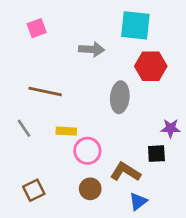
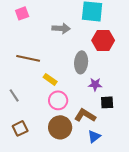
gray line: (24, 128) -> (14, 95), moved
purple star: (171, 128) -> (95, 84), moved
yellow rectangle: (66, 131) -> (50, 79), moved, turned 32
brown circle: (90, 189) -> (60, 127), size x1.5

